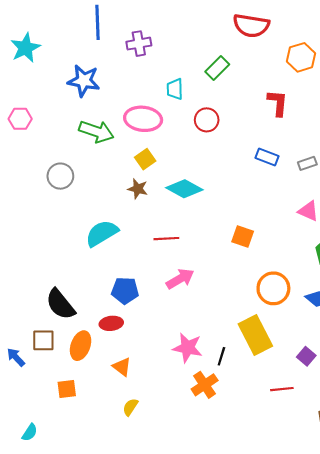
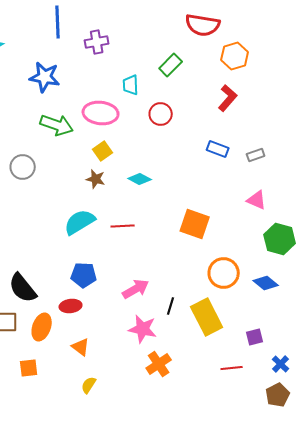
orange hexagon: (301, 57) -> (235, 56), moved
red L-shape: (278, 103) -> (228, 98), turned 36
cyan diamond: (184, 189) -> (140, 179), size x0.7
cyan semicircle: (102, 233) -> (80, 222), moved
orange square: (243, 236) -> (195, 224), size x1.4
pink arrow: (180, 279) -> (136, 289), moved
black line: (221, 356) -> (171, 306), moved
purple square: (306, 356) -> (255, 337), turned 36

